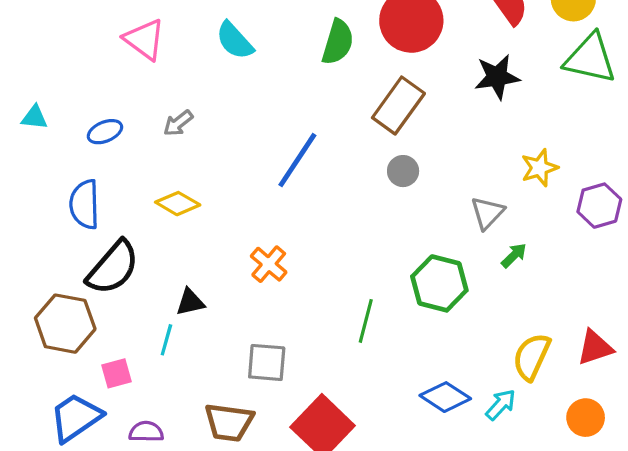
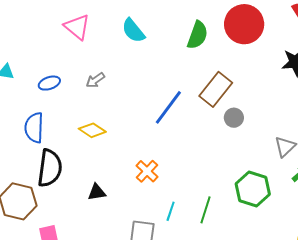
brown rectangle: (398, 106) -> (216, 89), moved
black semicircle: (113, 268) -> (50, 168), turned -36
cyan line: (166, 340) -> (171, 211), moved

